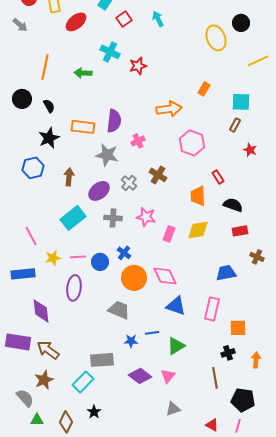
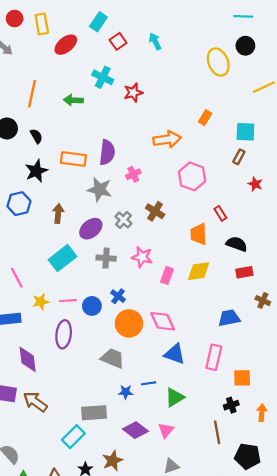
brown star: (44, 380) -> (113, 461), moved

